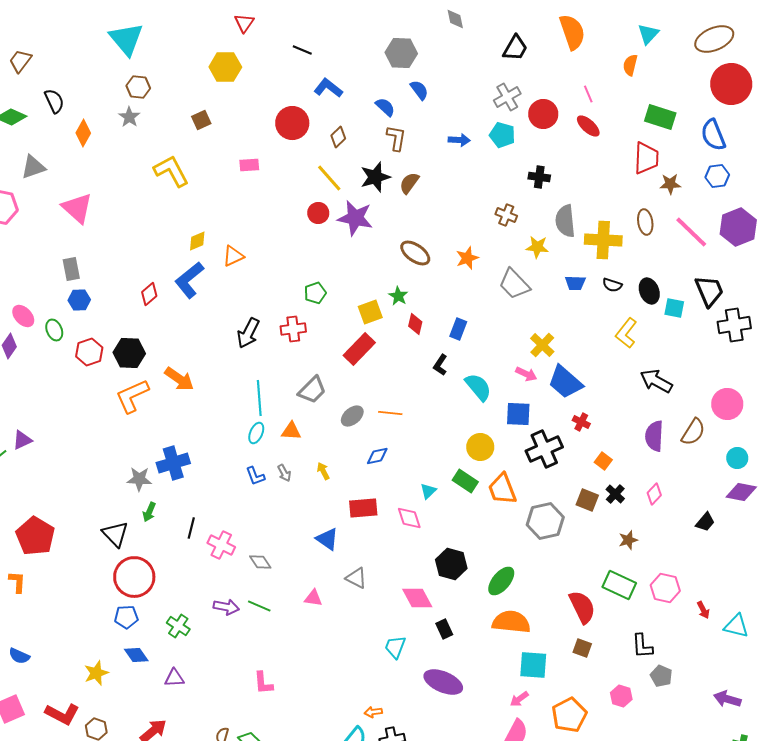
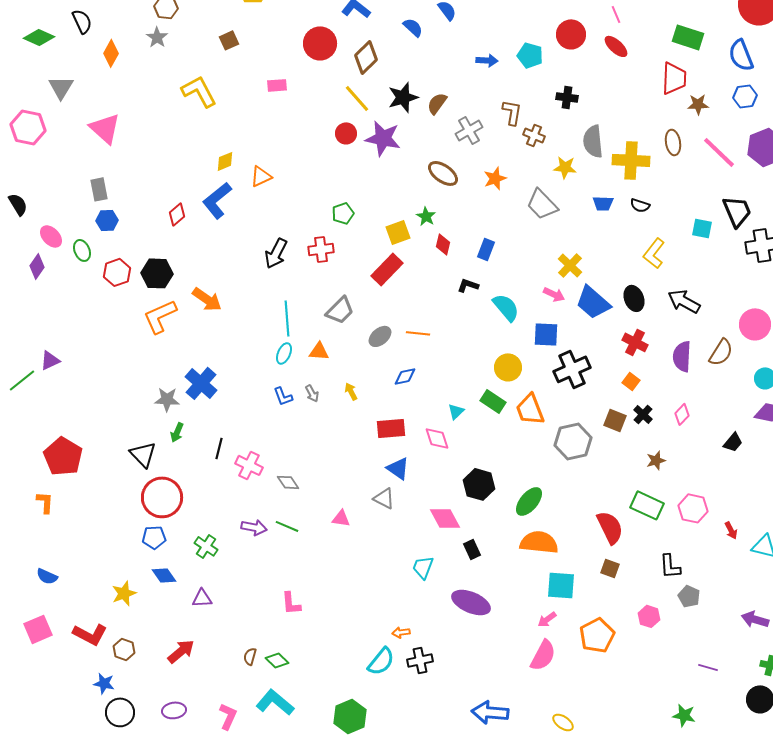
gray cross: (507, 97) -> (469, 130), moved
brown diamond: (338, 137) -> (366, 57), size x1.5
brown L-shape: (396, 138) -> (512, 112), moved
gray triangle: (33, 167) -> (61, 87), turned -40
black ellipse: (649, 291) -> (634, 298), moved
black L-shape: (440, 365) -> (468, 285), turned 75
red cross: (581, 422) -> (635, 342), moved, size x1.4
blue cross: (173, 463) -> (201, 383), turned -32
blue triangle: (327, 539) -> (398, 468), moved

